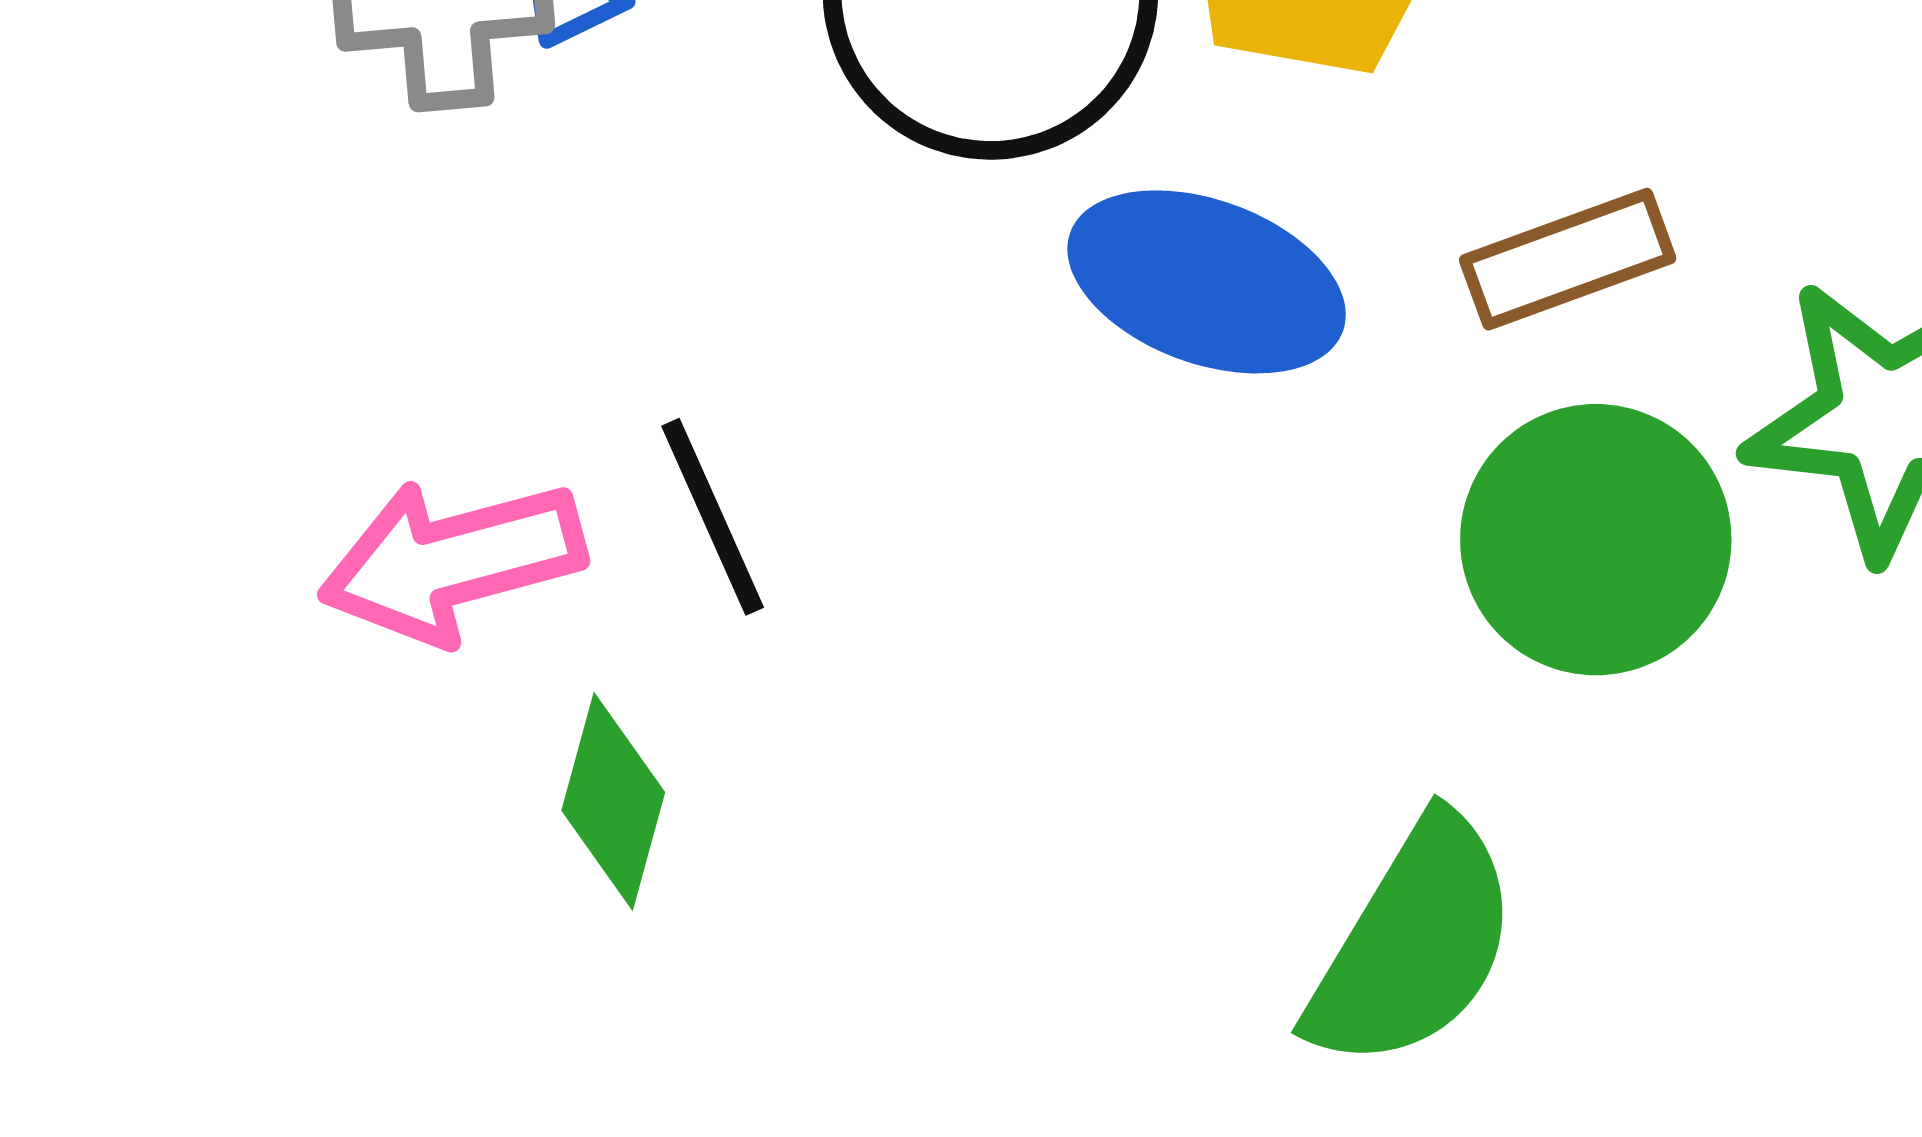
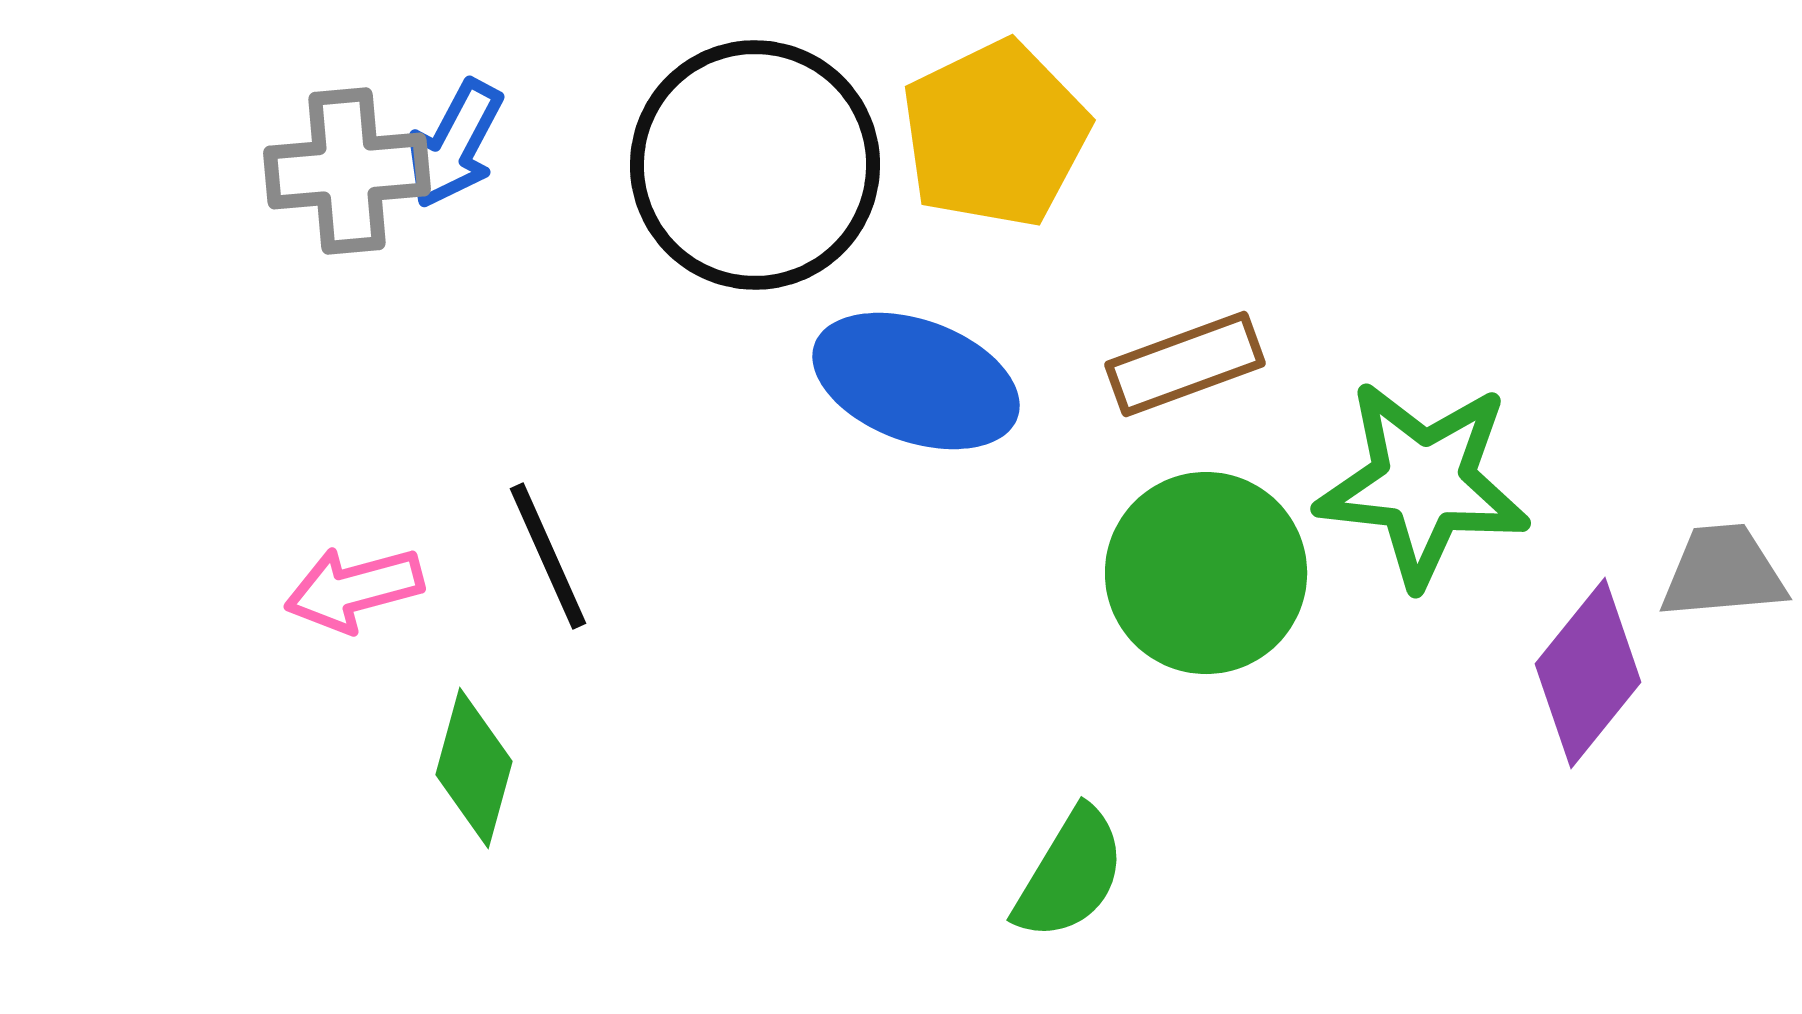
pink arrow: (452, 561) -> (354, 589), size x0.7
green semicircle: (1413, 944) -> (1070, 874), size x0.7

